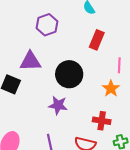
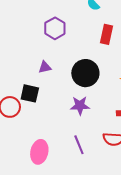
purple triangle: (30, 61) -> (45, 67), size x0.6

